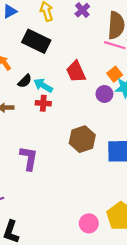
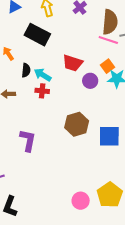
red trapezoid: (76, 72) -> (73, 63), turned -50
black semicircle: (25, 81) -> (26, 70), turned -40
purple circle: (104, 94) -> (90, 81), moved

